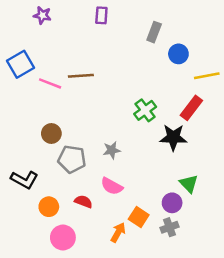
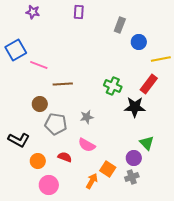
brown line: (81, 76) -> (63, 84), moved
green cross: (145, 110) -> (113, 86), turned -30

